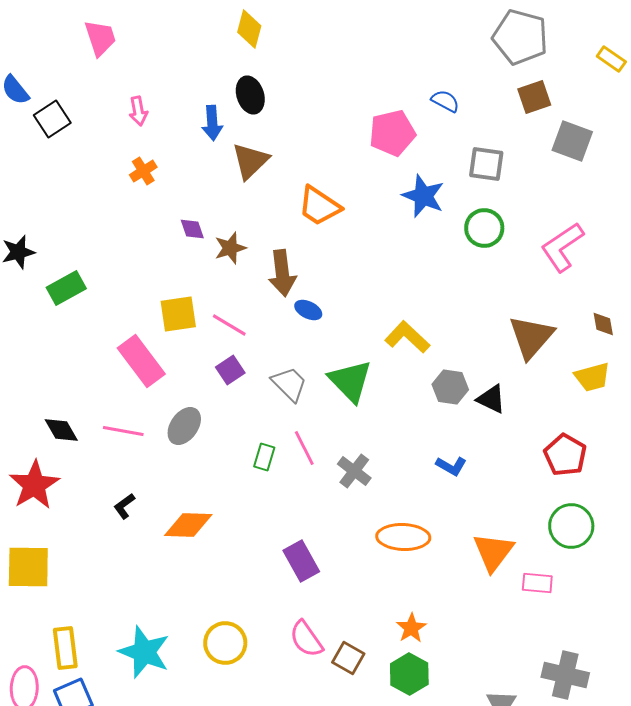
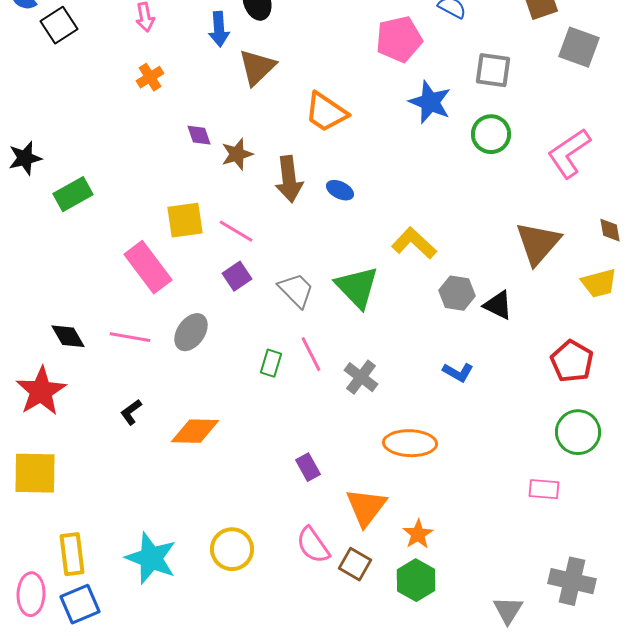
blue ellipse: (308, 310) -> (340, 190), moved
orange triangle: (493, 552) -> (366, 507), moved
purple rectangle: (301, 561) -> (308, 467), size x0.7

